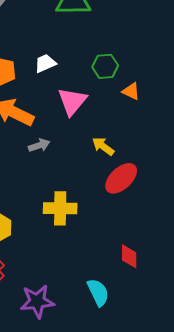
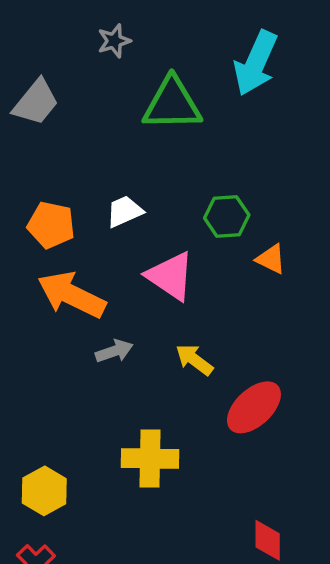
pink triangle: (72, 101) -> (170, 276), turned -36
yellow arrow: (103, 146) -> (194, 360), moved

